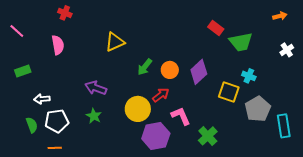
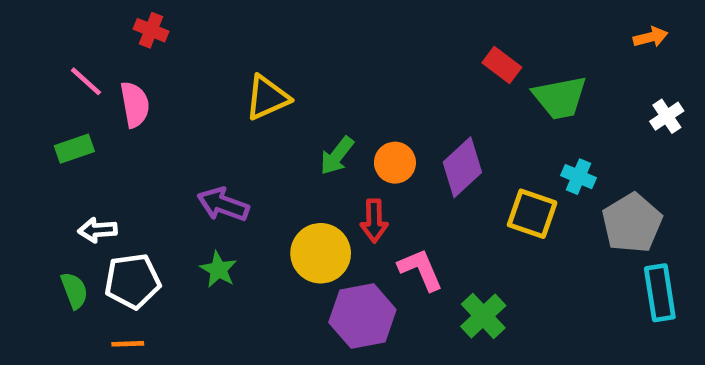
pink line: (17, 31) -> (86, 81), moved
green rectangle: (23, 71) -> (74, 149), moved
red arrow: (161, 95) -> (374, 221), turned 126
gray pentagon: (258, 109) -> (632, 223), moved

